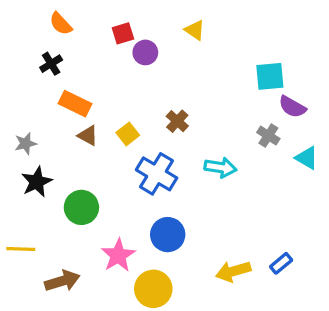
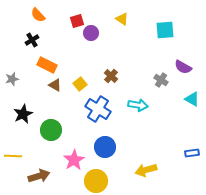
cyan square: (270, 76) -> (165, 30), moved
gray cross: (268, 136) -> (161, 80), moved
gray star: (26, 144) -> (12, 79), moved
blue rectangle: (281, 263) -> (192, 153), moved, turned 32

